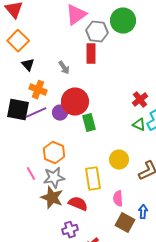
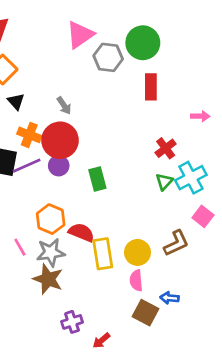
red rectangle: (91, 54) -> (151, 87), moved
red circle: (75, 102) -> (60, 140), moved
green triangle: (139, 125) -> (164, 182), turned 48
yellow circle: (119, 160) -> (137, 252), moved
red semicircle: (78, 204) -> (81, 232), moved
blue arrow: (143, 212) -> (170, 298), turned -88

